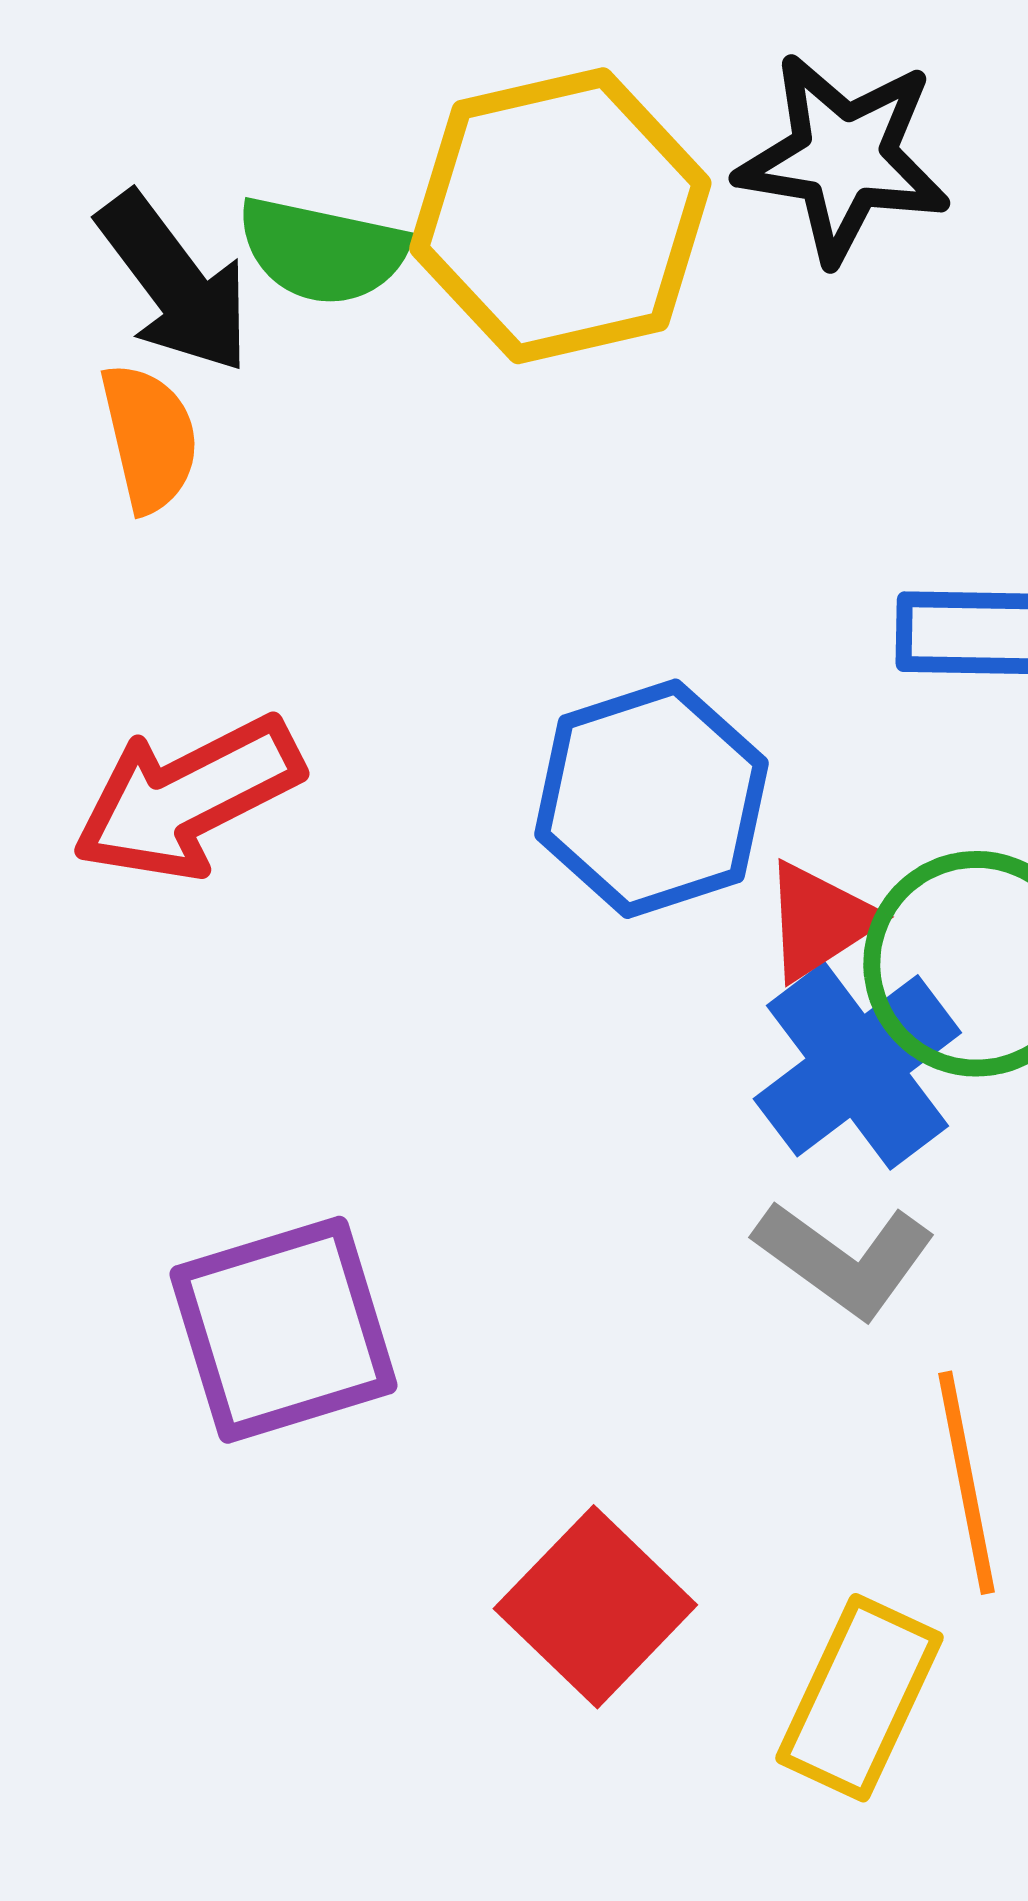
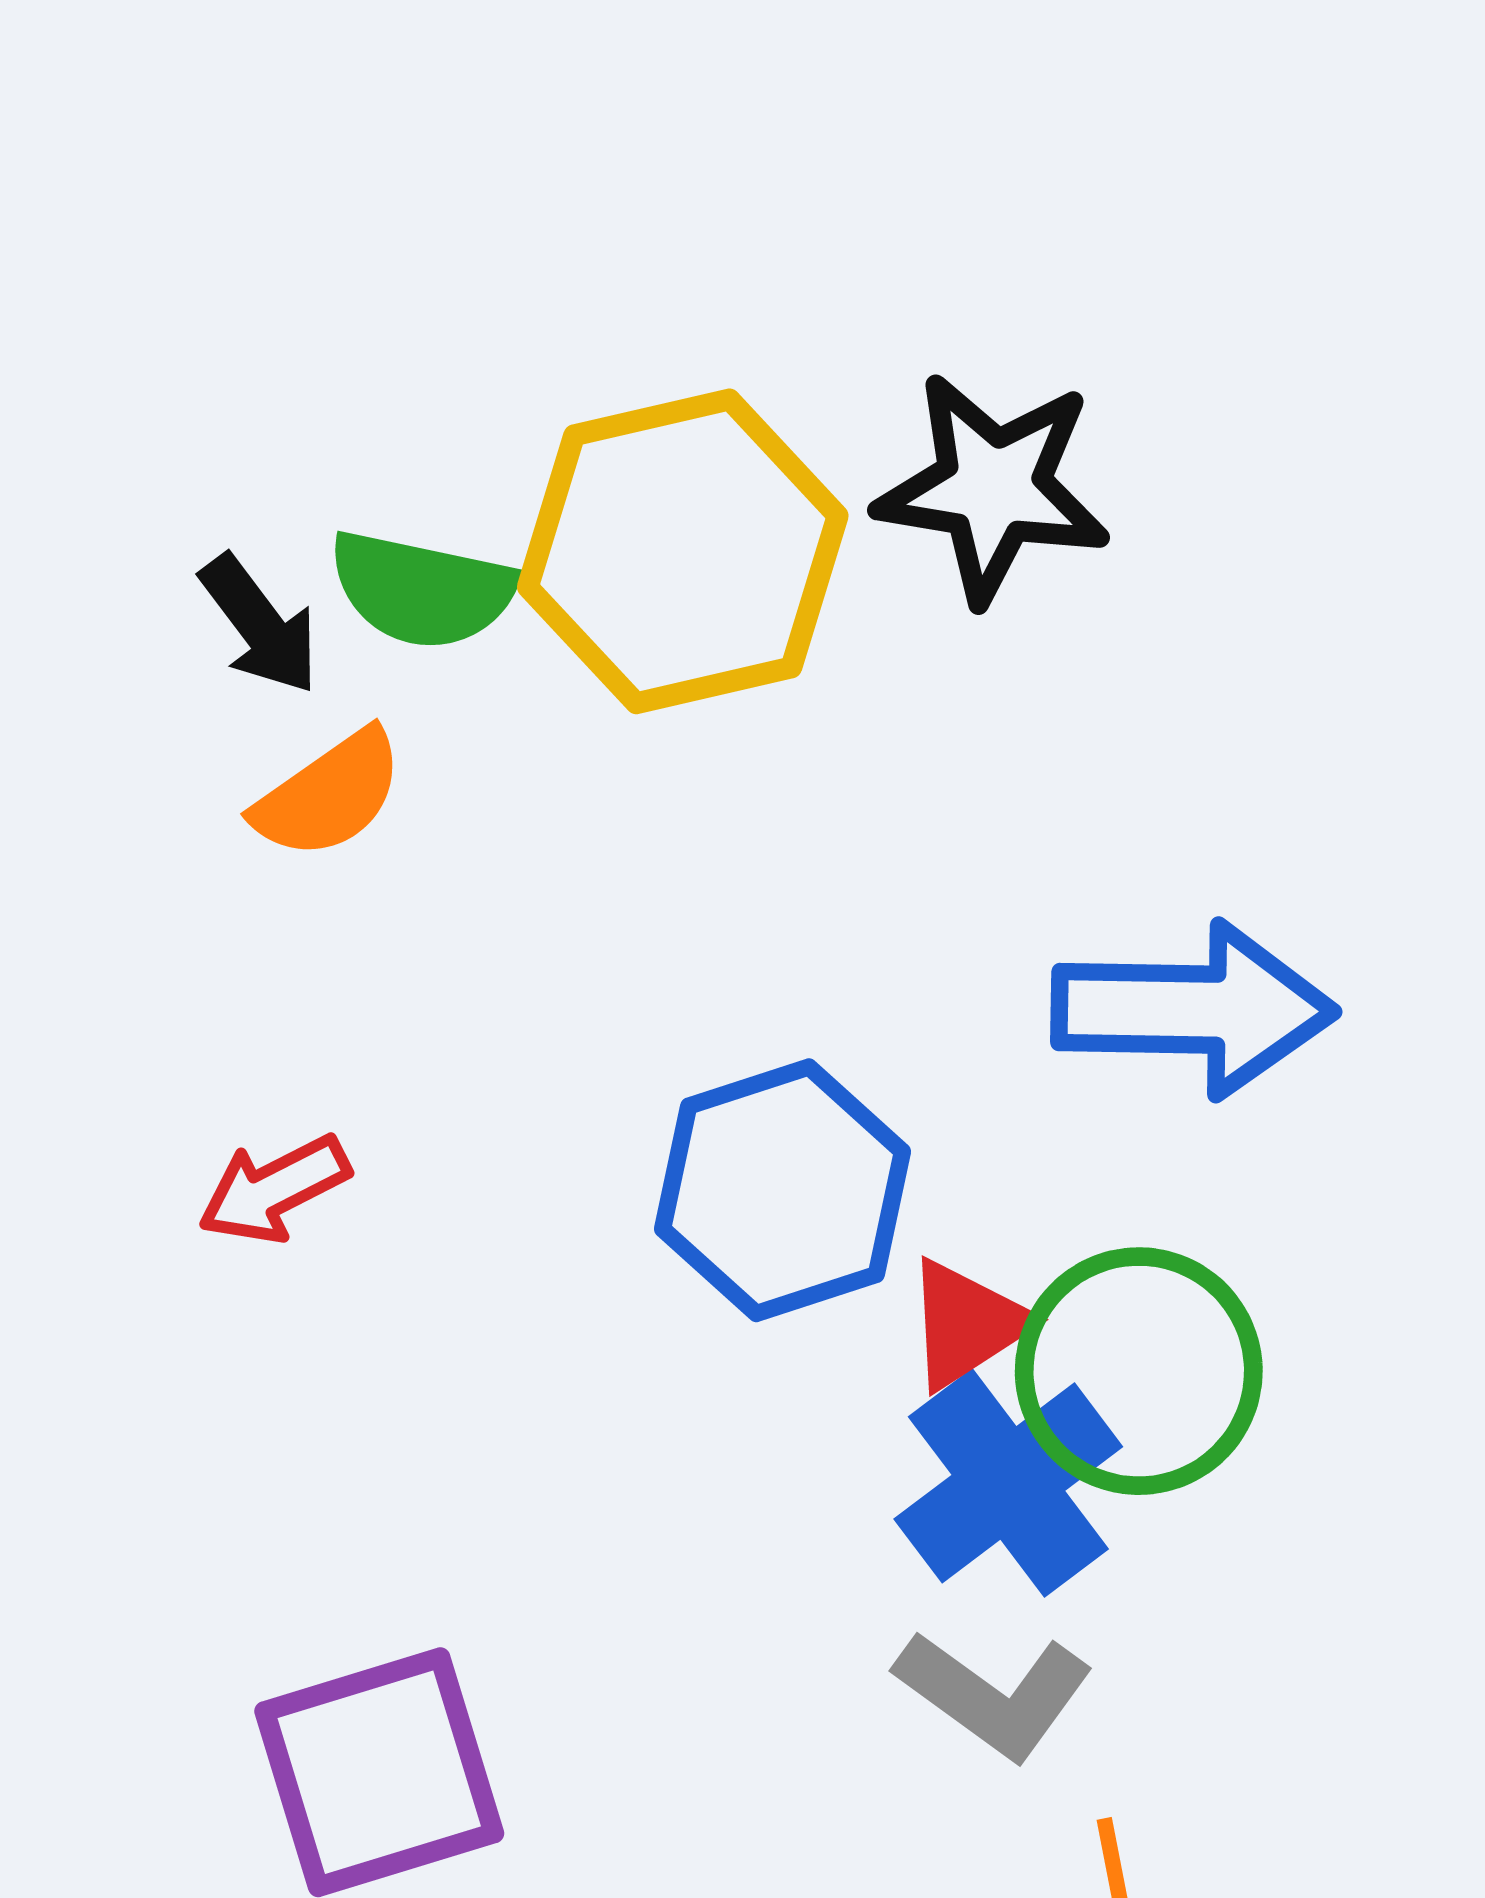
black arrow: (174, 283) -> (260, 625), size x0.7
orange semicircle: (149, 438) -> (329, 795), moved, turned 68
red arrow: (187, 798) -> (274, 1189), size x0.6

